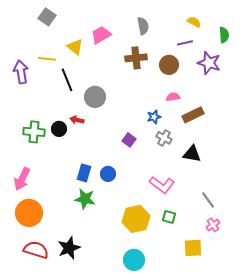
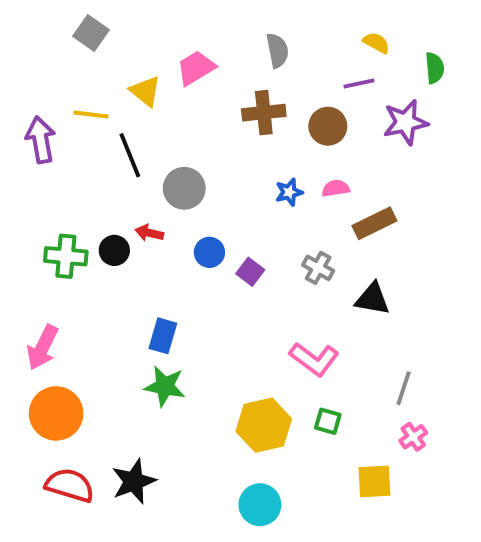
purple star: (209, 63) -> (405, 122), turned -30
blue star: (154, 117) -> (289, 192), moved
blue circle: (108, 174) -> (209, 252), moved
gray line: (208, 200) -> (404, 388), turned 54

